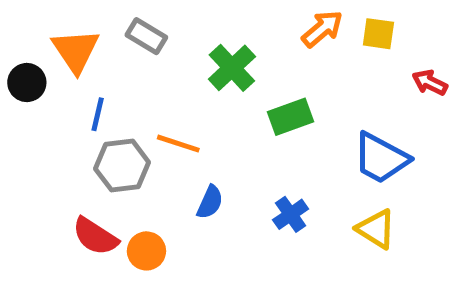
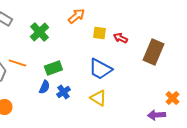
yellow square: (378, 34) -> (99, 33), moved
green rectangle: (291, 117) -> (53, 68), moved
blue semicircle: (210, 202) -> (44, 87), moved

